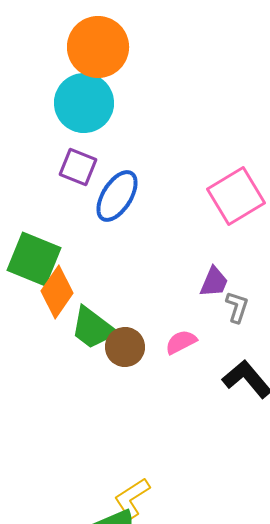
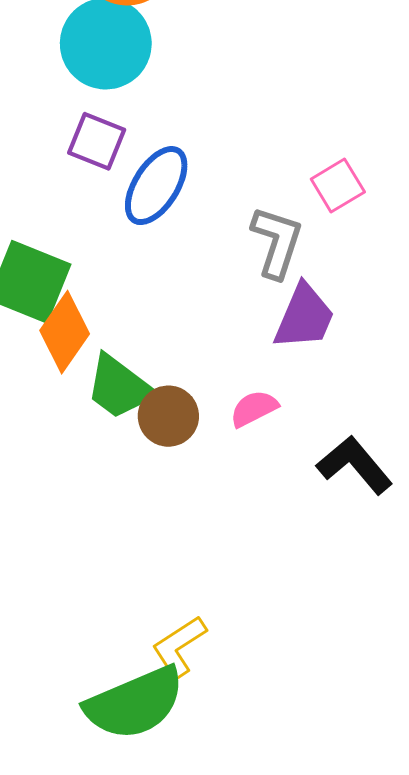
pink square: (236, 196) -> (338, 186), size x0.6
purple trapezoid: (214, 282) -> (304, 317), size x1.4
gray L-shape: (237, 307) -> (277, 242), moved, size x1.5

